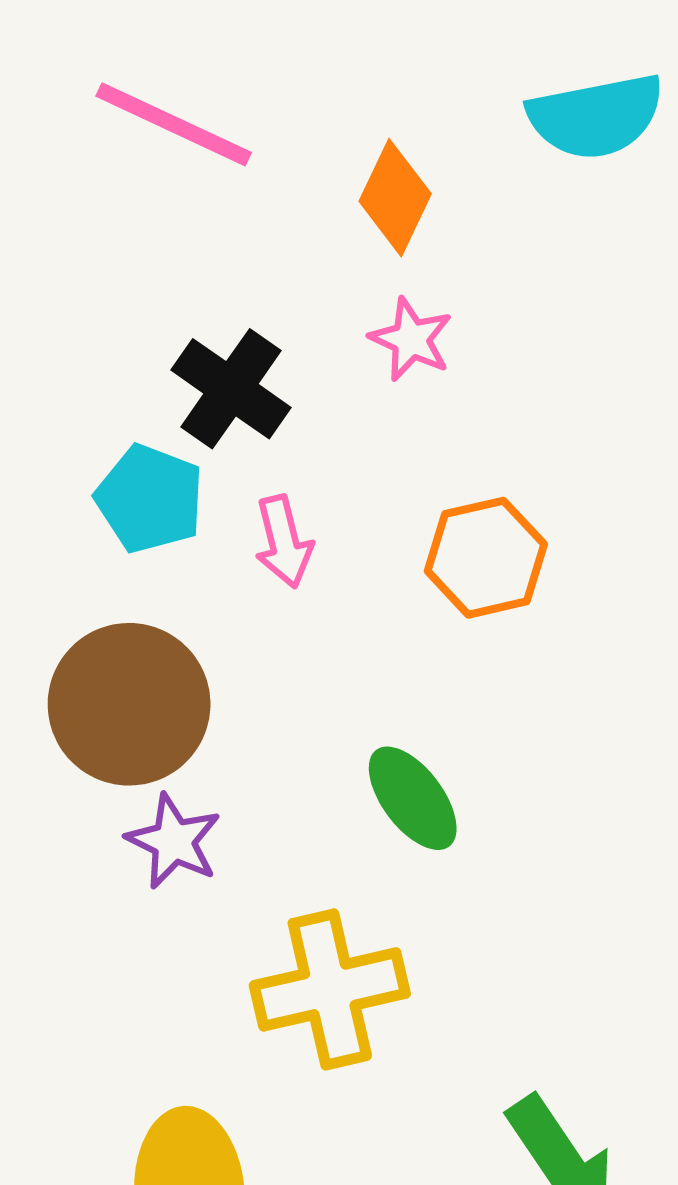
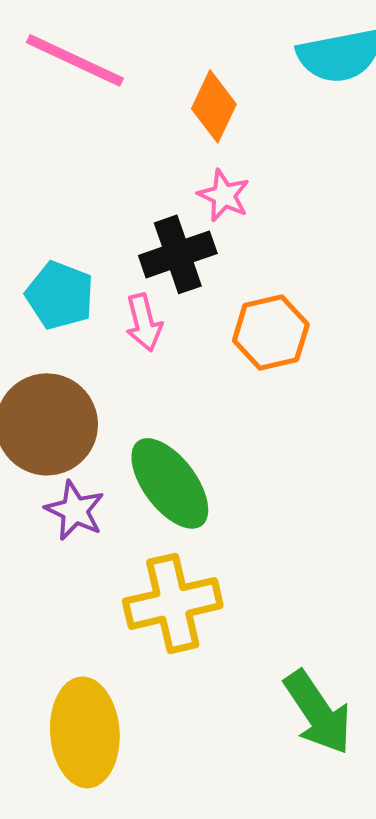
black cross: (231, 389) -> (178, 254), moved, turned 36
green ellipse: (413, 798) -> (170, 483), moved, size x1.4

